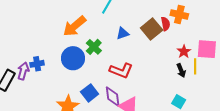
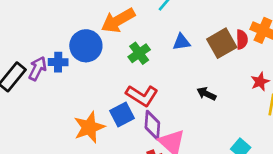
blue circle: (73, 58) -> (86, 46), moved
red L-shape: (121, 70) -> (142, 96), moved
black arrow: (181, 71) -> (206, 94), moved, turned 128

